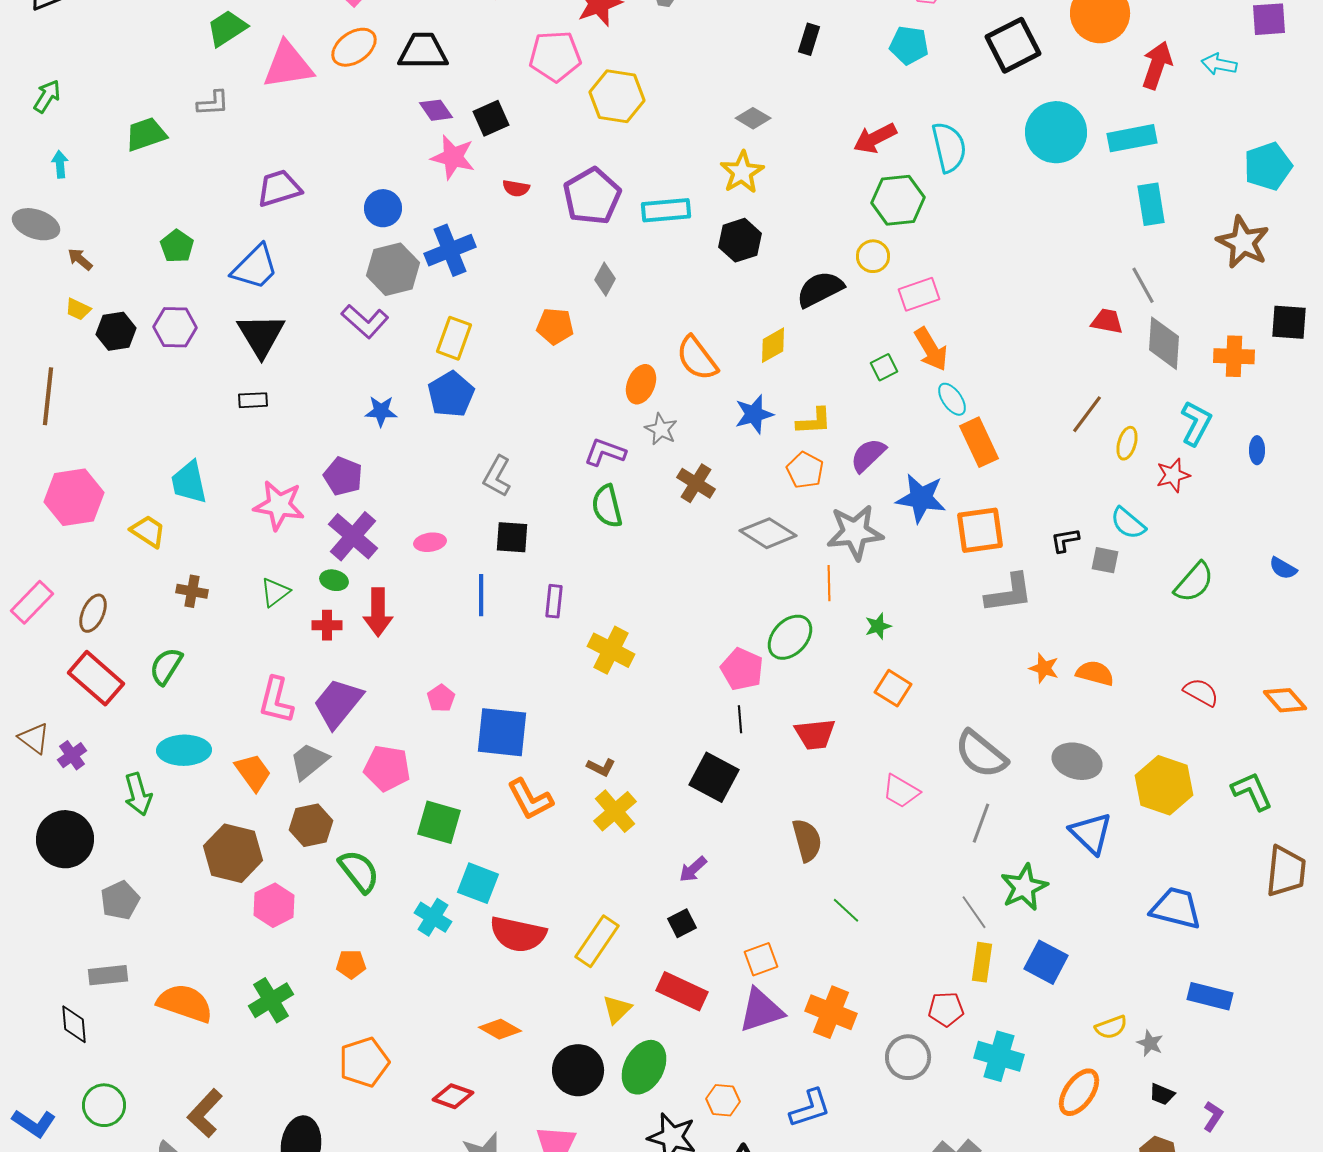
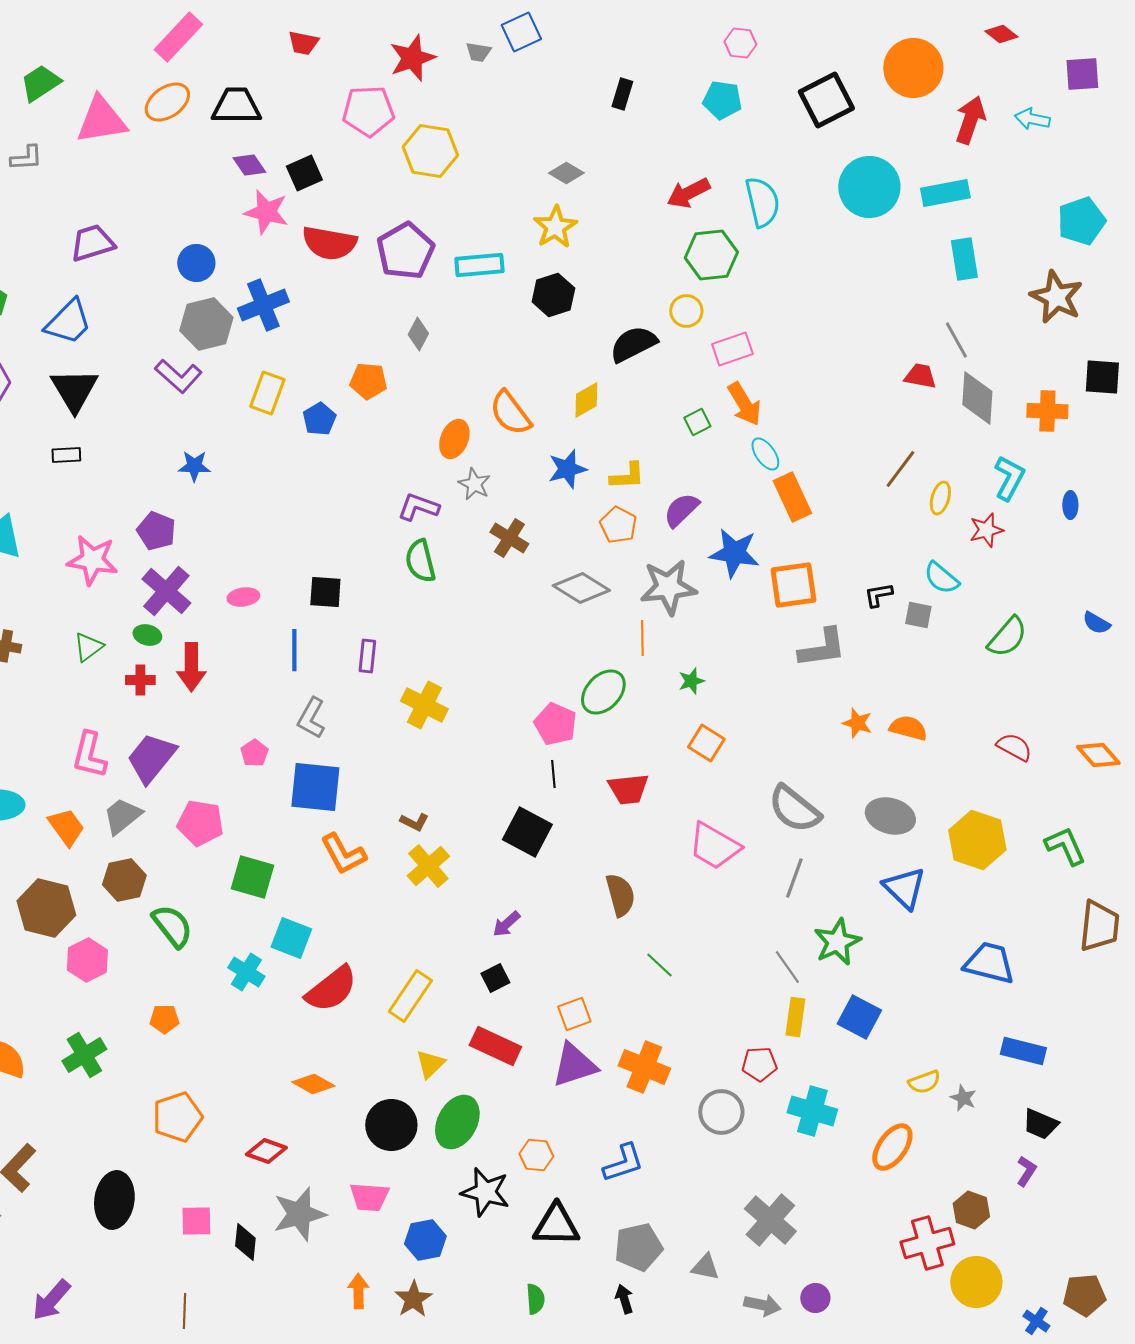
red semicircle: (516, 188) -> (329, 243), size x2.0
blue pentagon: (451, 394) -> (319, 419), moved, size x0.7
gray L-shape: (497, 476) -> (311, 718), moved
pink trapezoid: (901, 791) -> (714, 846), size x1.4
red semicircle: (518, 934) -> (331, 989), turned -50
black trapezoid: (1162, 1094) -> (1040, 1124), moved, size x1.4

